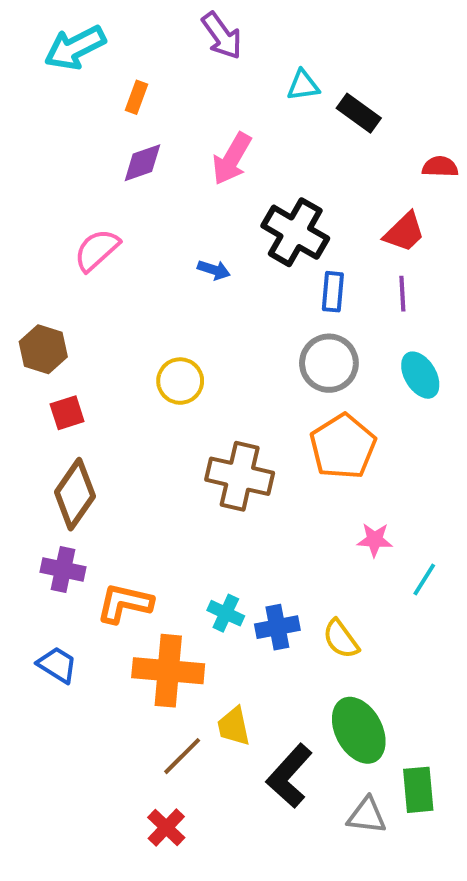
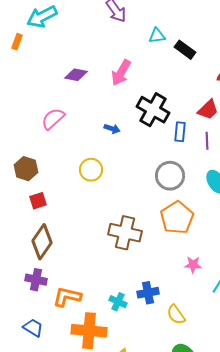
orange rectangle: (136, 97) -> (17, 42), moved
purple diamond: (142, 163) -> (76, 75), turned 30
blue rectangle: (333, 292) -> (180, 132), moved
yellow circle: (180, 381) -> (91, 170), moved
blue cross: (277, 627) -> (148, 293), moved

